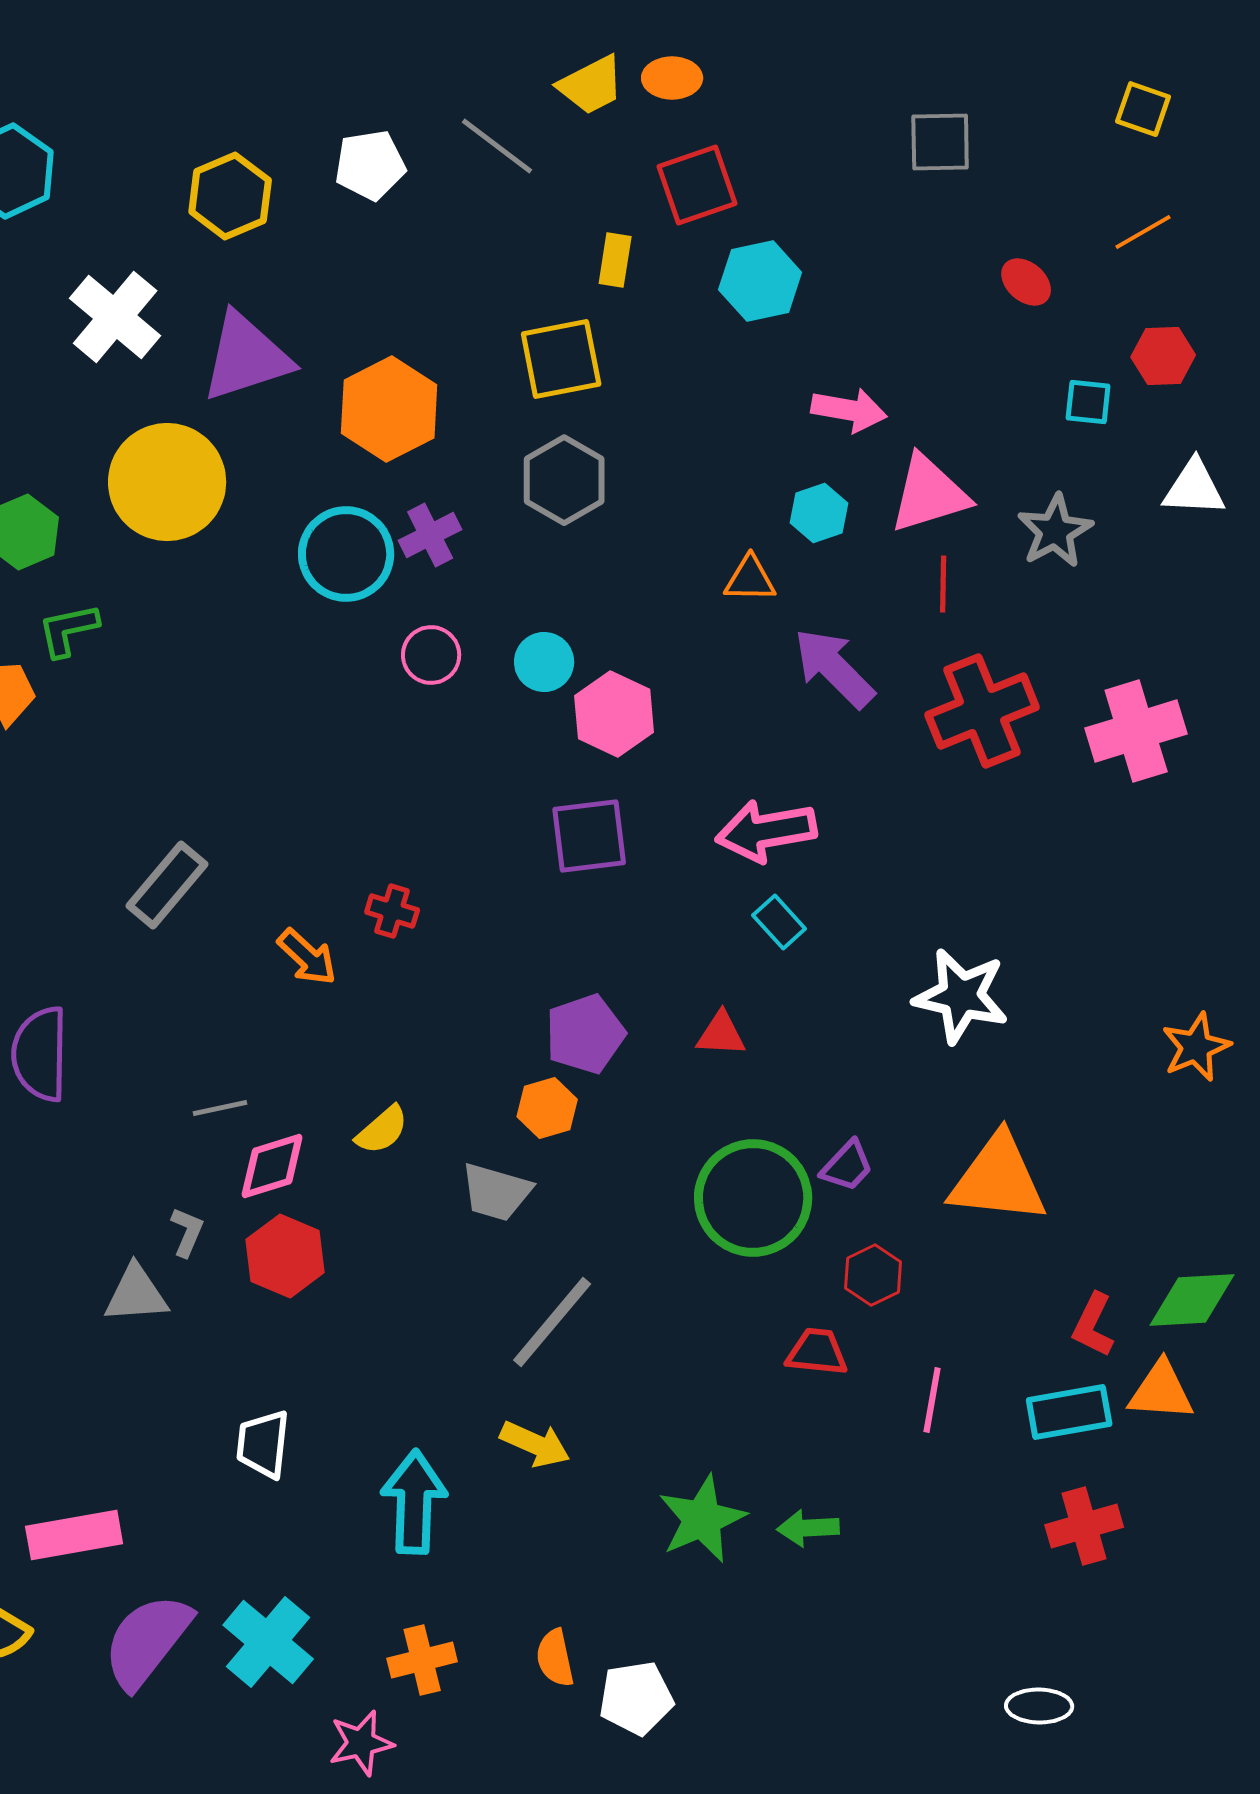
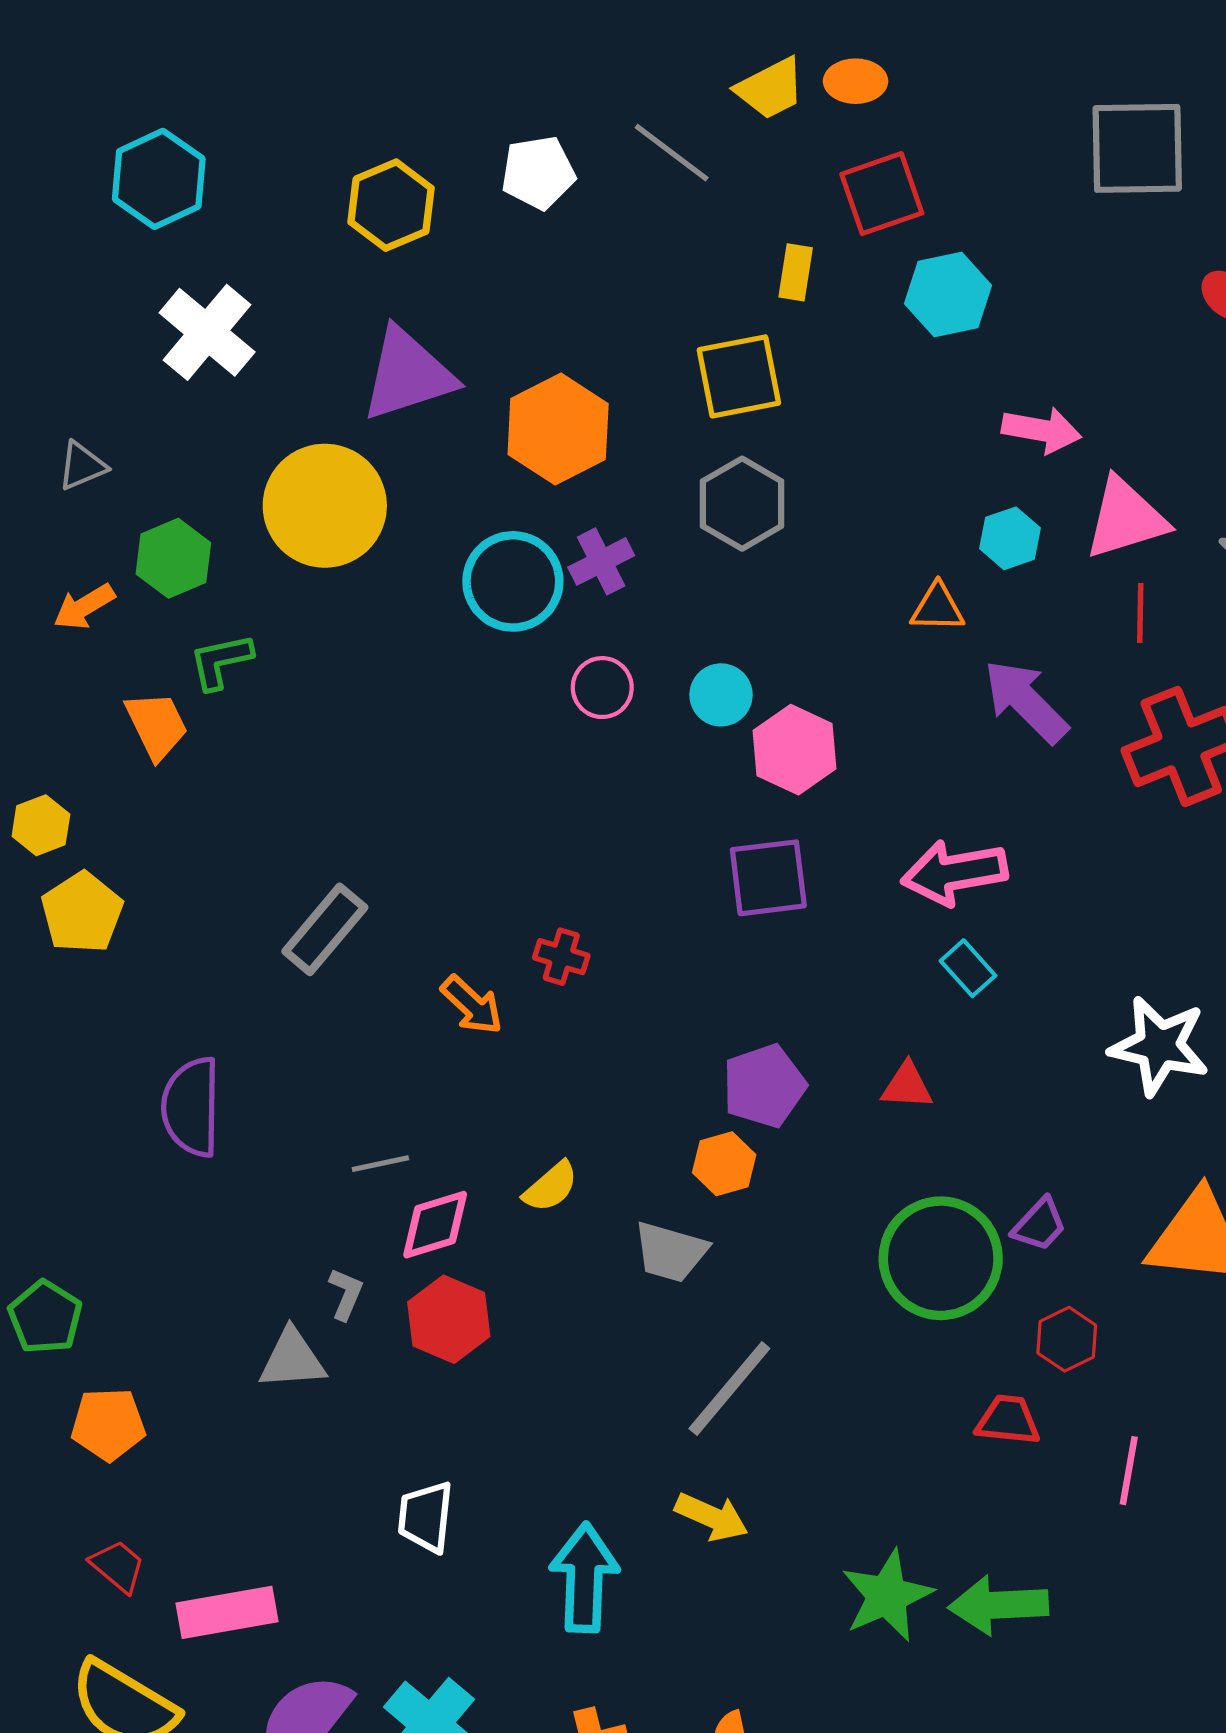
gray square: (940, 142) -> (1137, 148), size x1.5
white cross: (115, 317) -> (207, 332), moved
green arrow: (808, 1528) -> (998, 1605), size x1.5

